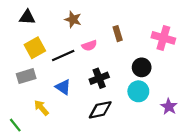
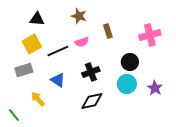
black triangle: (27, 17) -> (37, 19), moved
brown star: (73, 19) -> (79, 16), moved
pink cross: (163, 38) -> (150, 35), turned -30
purple star: (169, 107) -> (155, 88), moved

